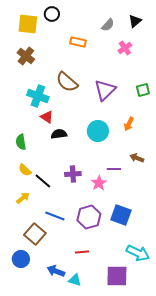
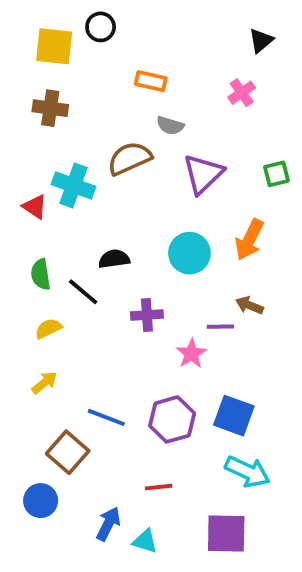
gray semicircle: (108, 25) -> (170, 126), moved, turned 64
brown cross: (26, 56) -> (50, 108), turned -30
brown semicircle: (67, 82) -> (130, 158), turned 115
red triangle: (47, 117) -> (35, 207), moved
orange arrow: (129, 124) -> (249, 240), size x1.5
brown arrow: (137, 158) -> (249, 305), moved
yellow semicircle: (25, 170) -> (48, 329), turned 112
purple cross: (73, 174) -> (147, 315), moved
black line: (43, 181) -> (83, 292), moved
cyan arrow: (138, 253) -> (247, 472), moved
blue arrow: (56, 271) -> (108, 524), turned 96

